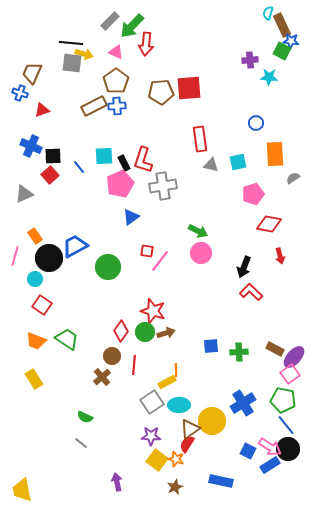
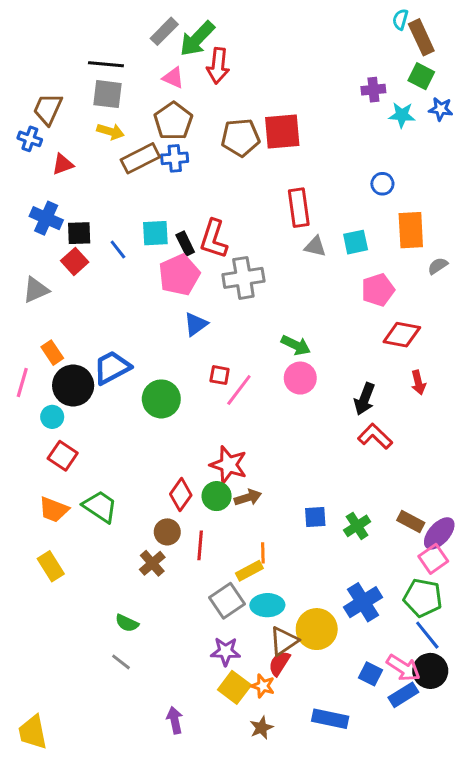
blue star: (291, 41) -> (441, 109), moved
yellow arrow: (84, 54) -> (110, 131), moved
green cross: (239, 352) -> (357, 526), turned -30

